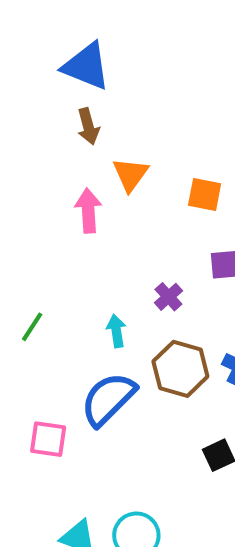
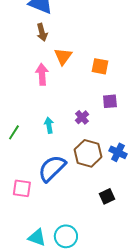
cyan arrow: (116, 331) -> (49, 125), moved

